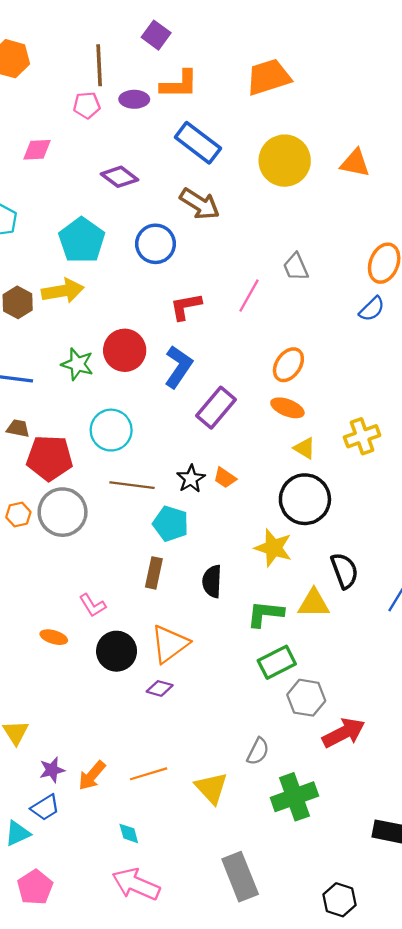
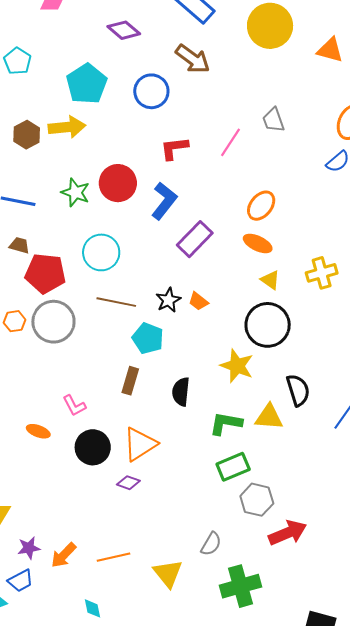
orange triangle: (355, 163) -> (330, 50), moved

